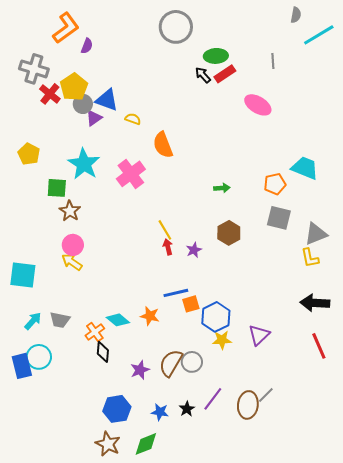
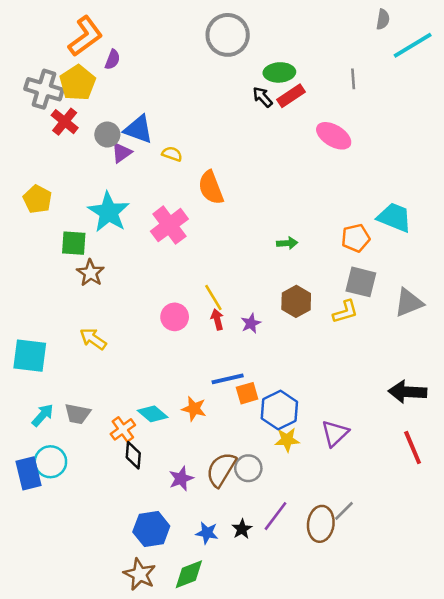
yellow pentagon: (74, 87) -> (78, 83), moved
pink circle: (73, 245) -> (175, 317), moved
yellow L-shape: (310, 258) -> (345, 312), moved, turned -95

